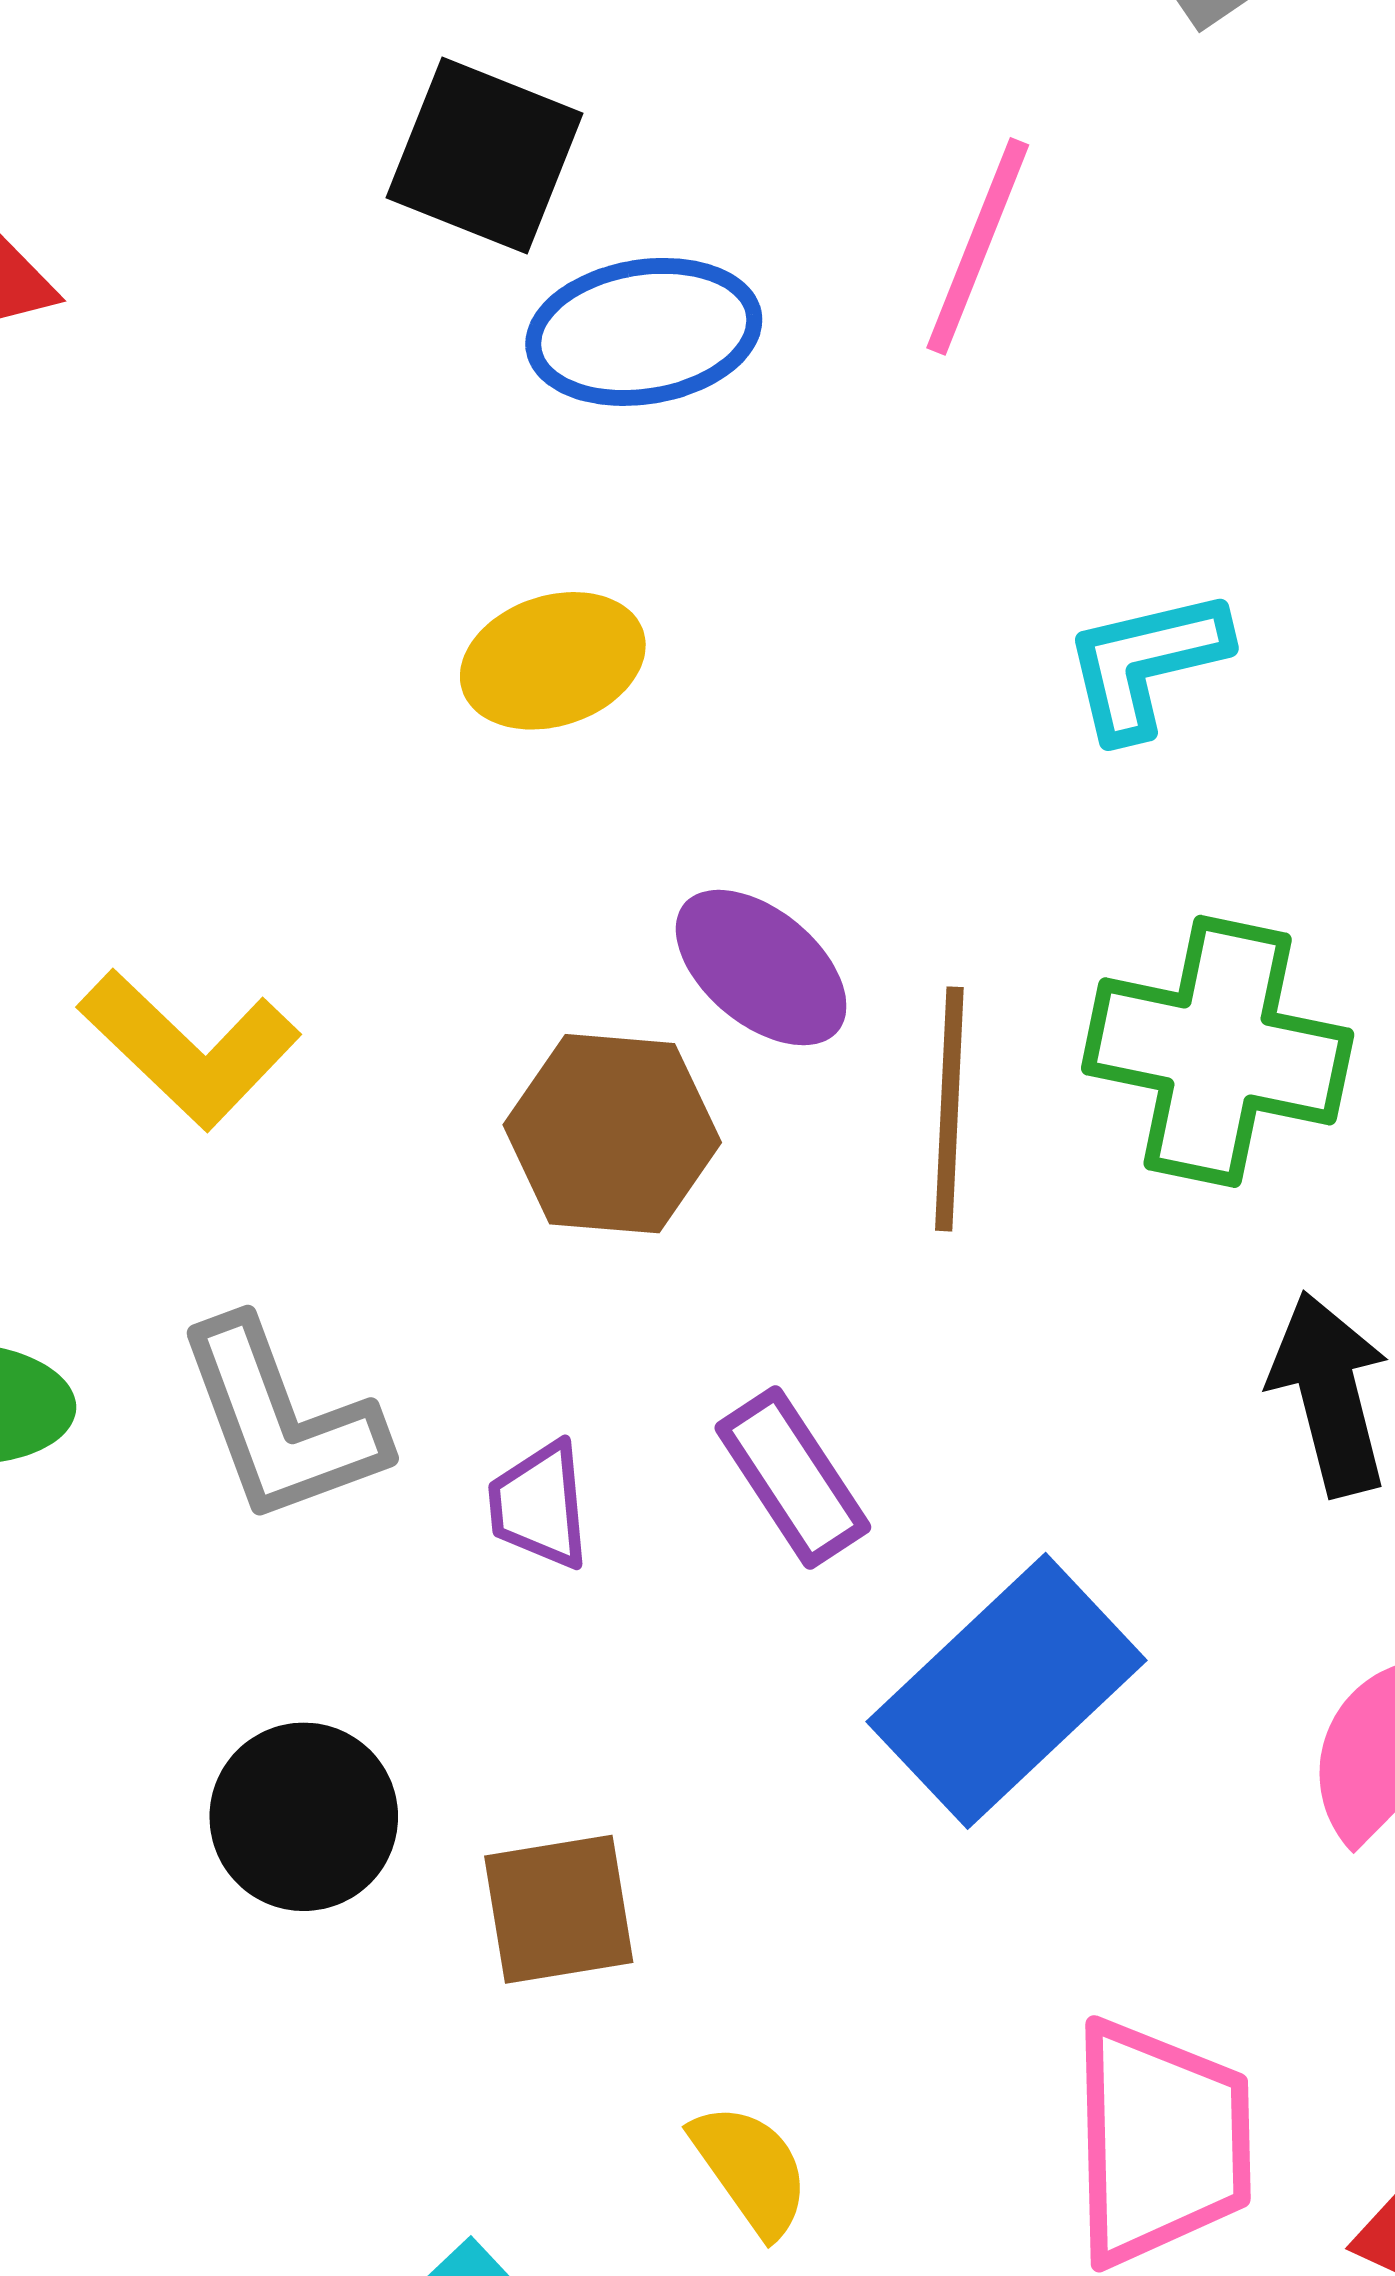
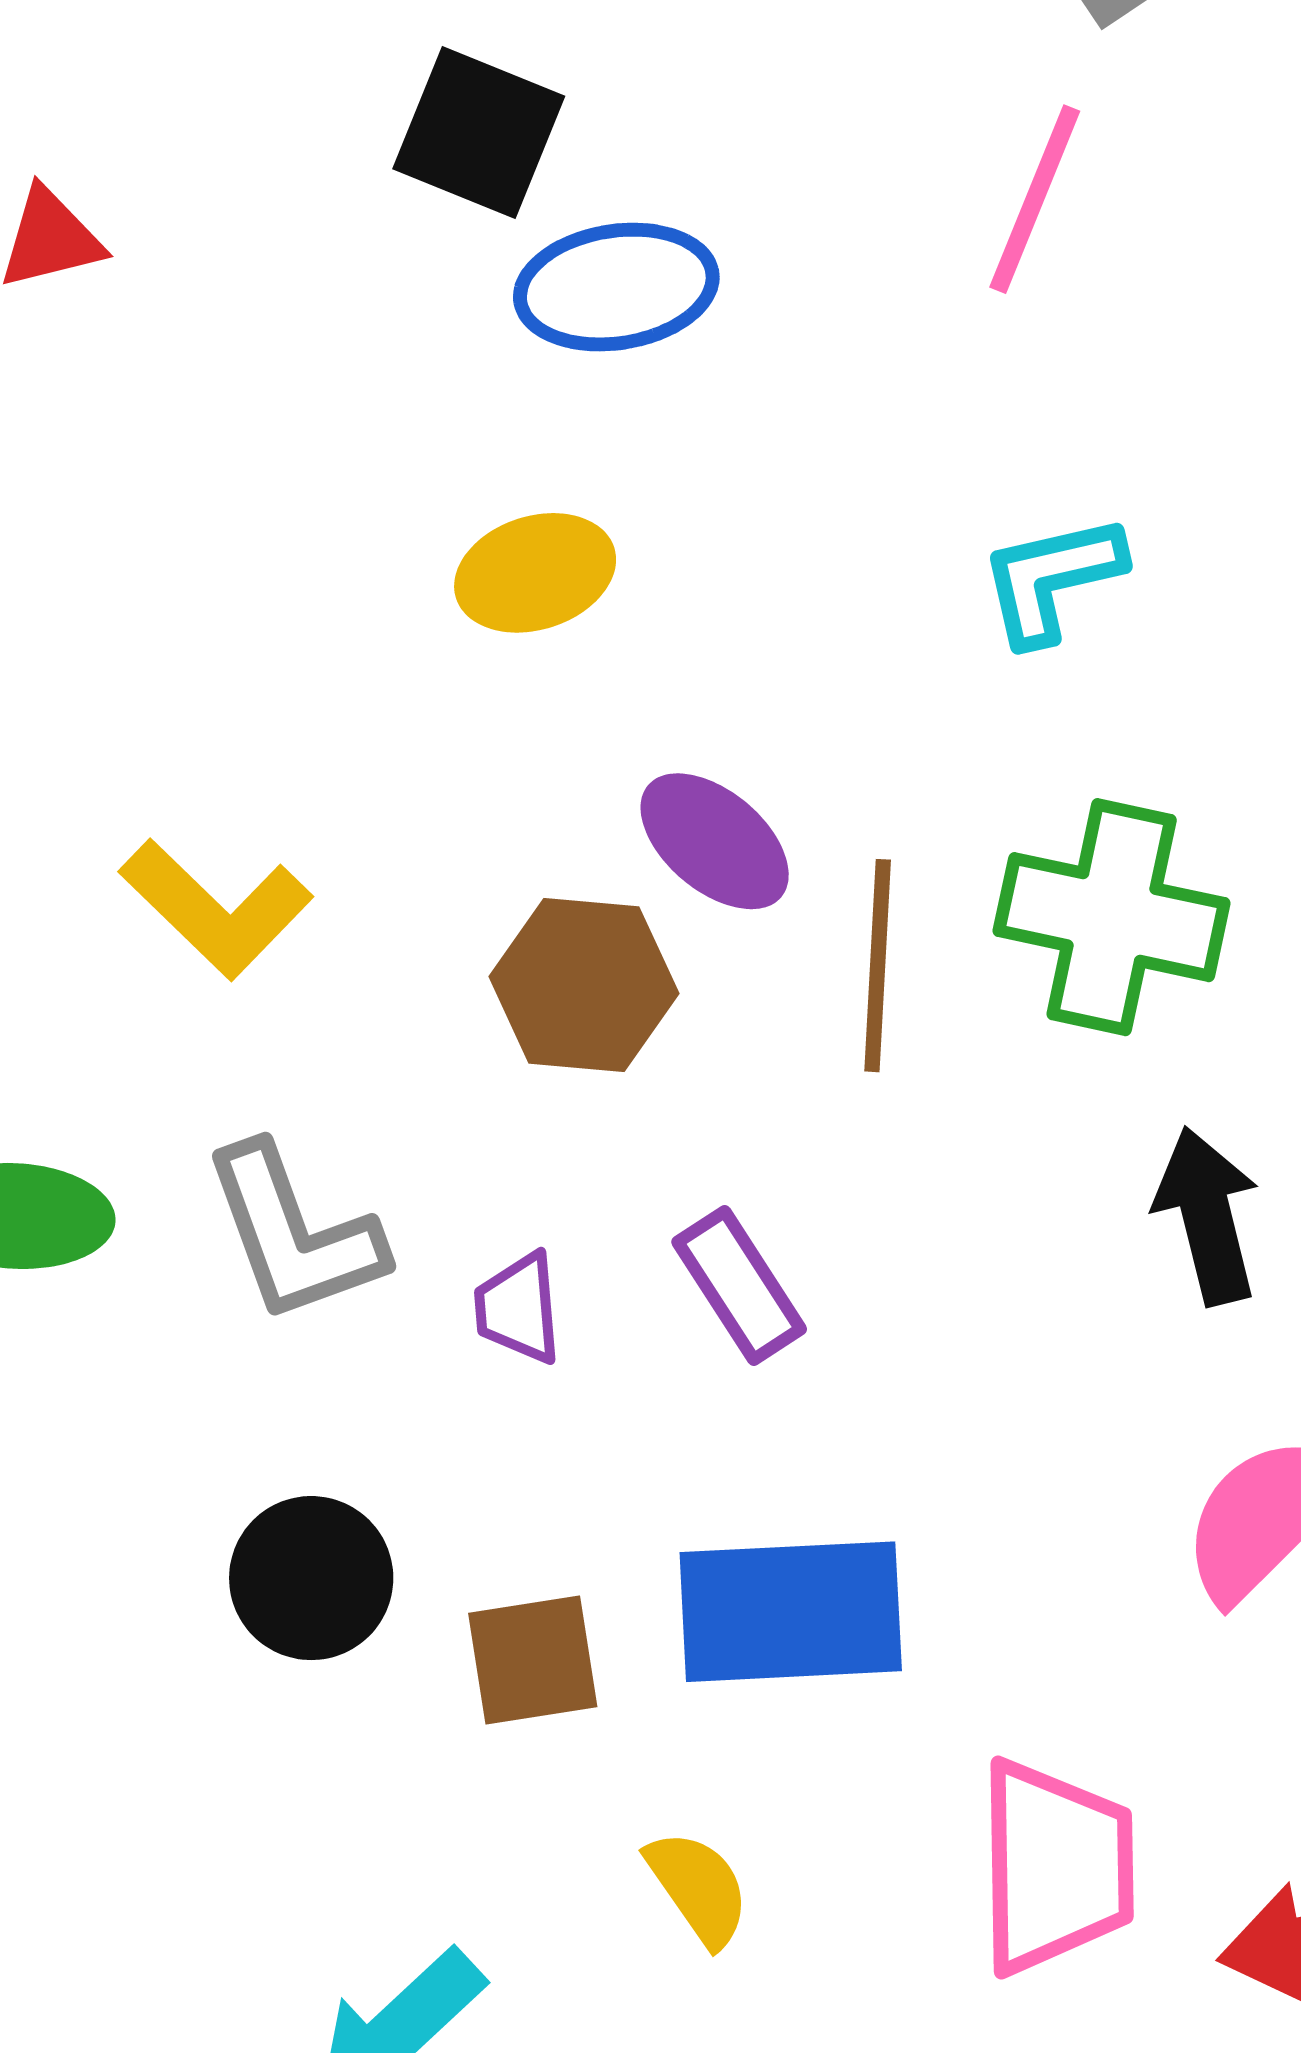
pink line: (978, 246) -> (1035, 199), moved
blue rectangle: (1007, 1691) -> (791, 1612), moved, turned 40

